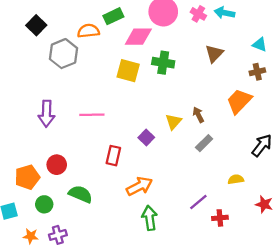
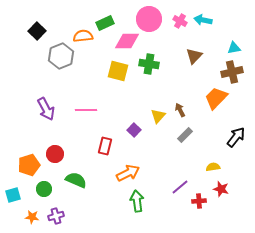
cyan triangle: (260, 45) -> (234, 48), turned -32
brown cross: (257, 72) -> (232, 72), size x1.5
purple arrow: (46, 114) -> (46, 109), turned -30
red star: (264, 204) -> (221, 189), moved

